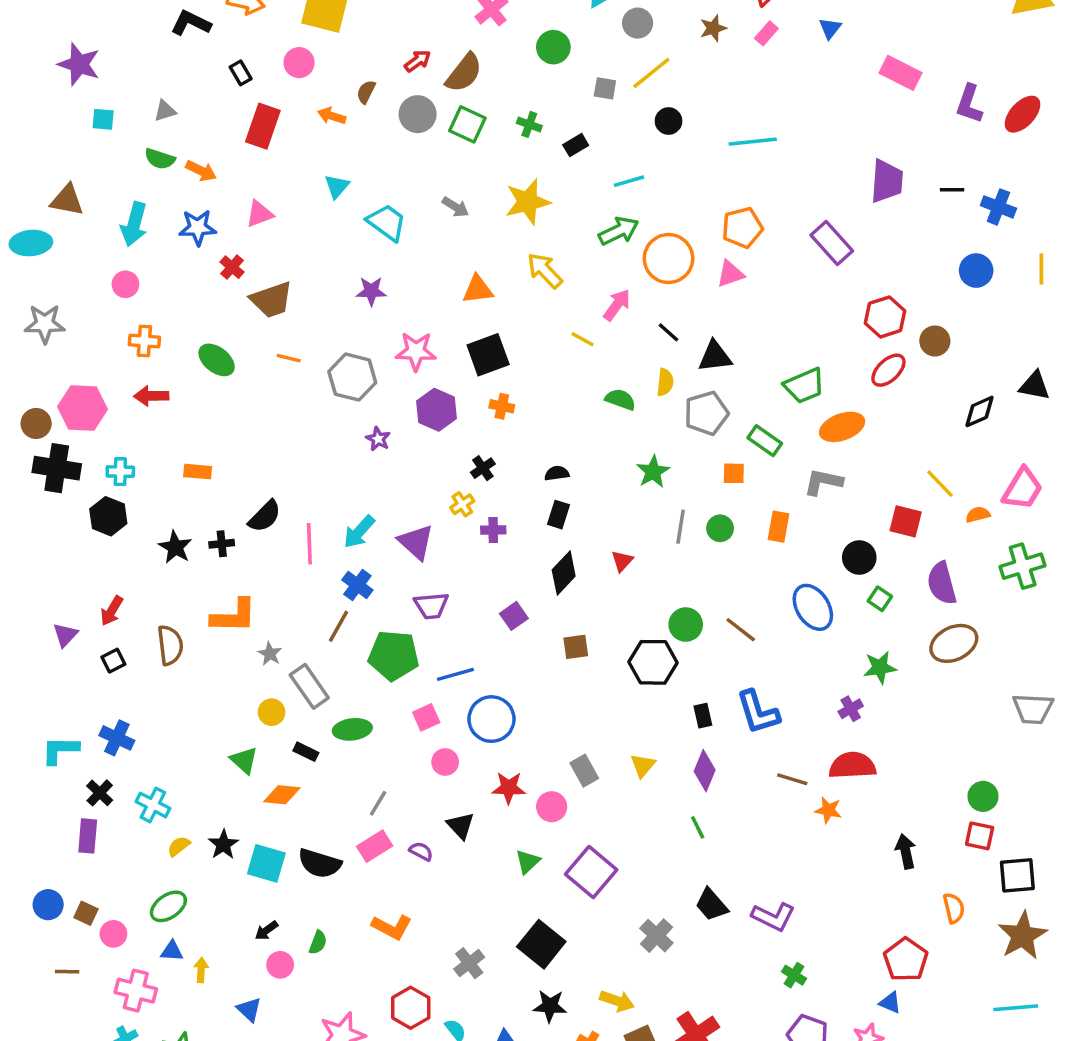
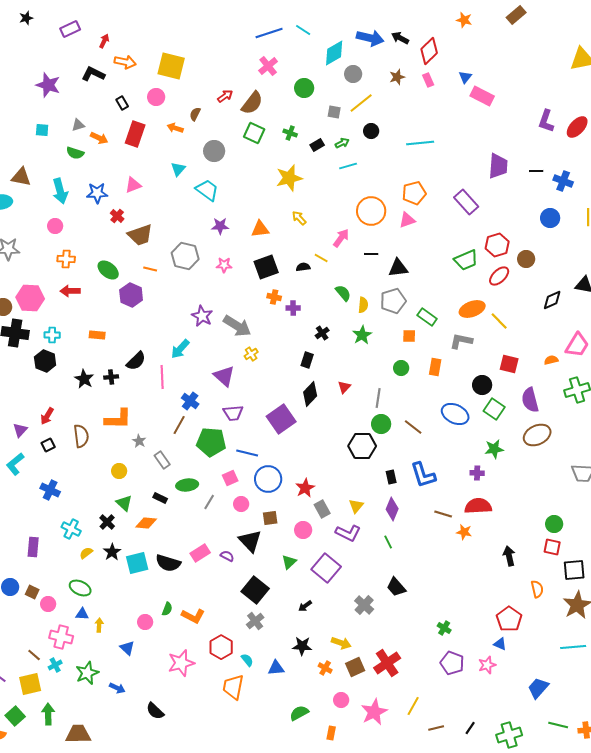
pink rectangle: (766, 33) -> (428, 80), turned -64
purple star: (79, 64) -> (48, 85), moved
pink rectangle: (900, 73) -> (482, 96), moved
gray circle: (418, 114) -> (214, 151), moved
orange arrow: (201, 171) -> (99, 138), moved
gray arrow: (455, 207) -> (237, 326), moved, size x1.8
cyan arrow: (134, 224) -> (60, 191), turned -30
green arrow: (619, 231) -> (342, 143), moved, size x0.6
yellow arrow: (545, 271) -> (299, 218), size x0.7
purple star: (371, 291) -> (220, 226), moved
black line: (669, 332) -> (371, 254), turned -40
pink star: (416, 351) -> (224, 265), size x0.7
gray hexagon: (352, 377) -> (185, 256), moved
yellow semicircle: (665, 382) -> (363, 305), moved
green trapezoid: (804, 386) -> (466, 260), moved
green semicircle: (620, 399) -> (343, 293), turned 30
purple hexagon: (437, 410) -> (131, 295), moved
purple star: (378, 439) -> (202, 316), size x1.5
black cross: (483, 468) -> (322, 333), moved
black semicircle: (557, 473) -> (303, 267), moved
yellow line: (940, 484) -> (499, 321), moved
gray line: (681, 527) -> (378, 398), moved
purple cross: (493, 530) -> (293, 308), moved
cyan arrow: (359, 532) -> (180, 349), moved
green square: (880, 599) -> (494, 409), size x1.5
blue ellipse: (813, 607) -> (455, 414), turned -32
purple square: (514, 616) -> (281, 419), size x1.8
brown square: (576, 647) -> (270, 518), moved
blue line: (455, 674) -> (247, 453), turned 30
gray rectangle: (309, 686) -> (162, 460), size x0.7
purple cross: (851, 709) -> (477, 473), turned 32
yellow circle: (272, 712) -> (119, 471), moved
cyan L-shape: (60, 750) -> (15, 464), moved, turned -40
red star: (509, 788) -> (305, 488), moved, turned -30
black cross: (100, 793) -> (107, 522), moved
gray line: (378, 803) -> (209, 502), moved
black triangle: (461, 826) -> (250, 541), size x1.4
cyan square: (266, 863) -> (137, 563), turned -30
green ellipse: (168, 906) -> (80, 588), turned 60
purple L-shape: (773, 917) -> (348, 533), moved
orange L-shape: (392, 927) -> (193, 616), moved
black arrow: (266, 930) -> (305, 606), moved
black square: (541, 944) -> (255, 590), moved
brown line: (67, 972) -> (34, 655), moved, turned 40

